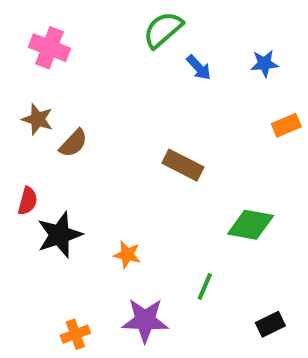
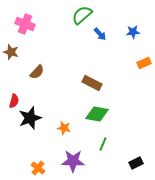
brown star: (38, 119) -> (11, 52), moved
green diamond: (251, 225) -> (97, 114), moved
orange cross: (75, 334) -> (38, 168), turned -32

